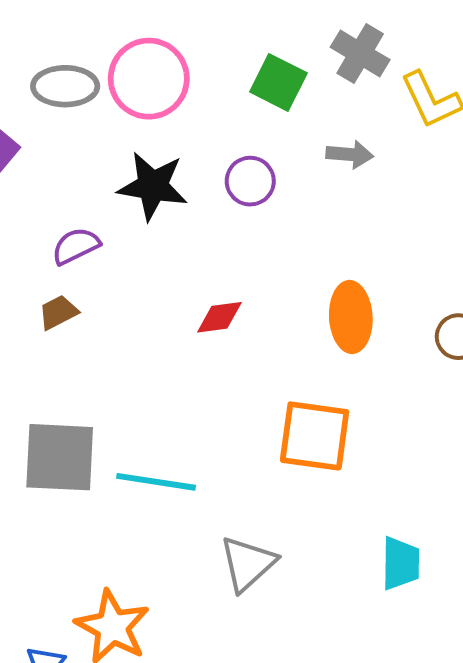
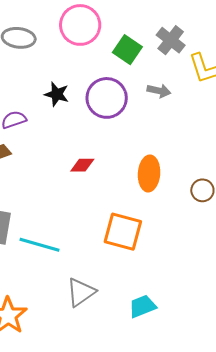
pink circle: (149, 79) -> (80, 25), moved
purple circle: (250, 181) -> (107, 98), size x1.6
black star: (153, 186) -> (57, 94), size x0.7
cyan trapezoid: (401, 563) -> (142, 306), moved, turned -120

